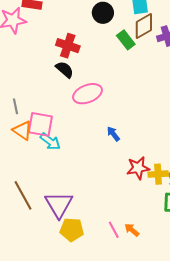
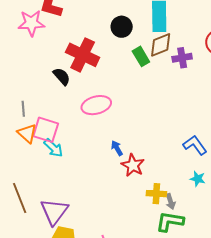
red cross: (68, 46) -> (83, 55), size x1.4
black semicircle: (65, 70) -> (62, 76), moved
red star: (138, 168) -> (133, 165), moved, turned 30

